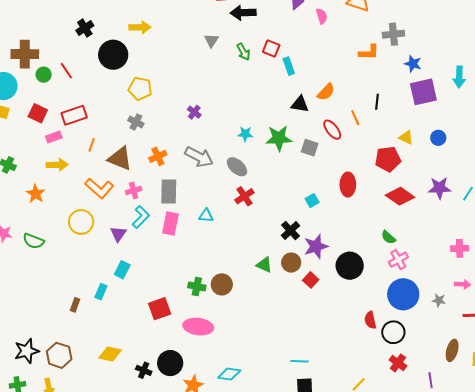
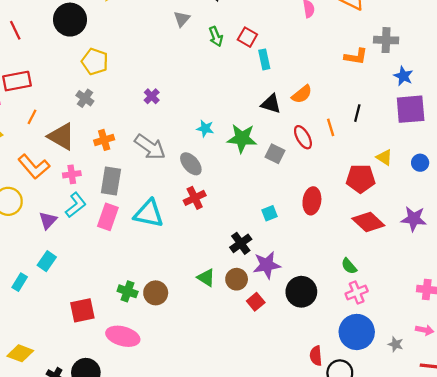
cyan triangle: (206, 216) -> (149, 213), size x1.8

